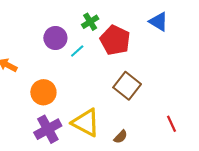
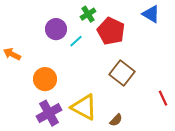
red line: (172, 124) -> (163, 98), moved

